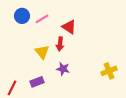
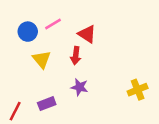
blue circle: (22, 16) -> (28, 32), moved
yellow triangle: (42, 52) -> (42, 59), moved

